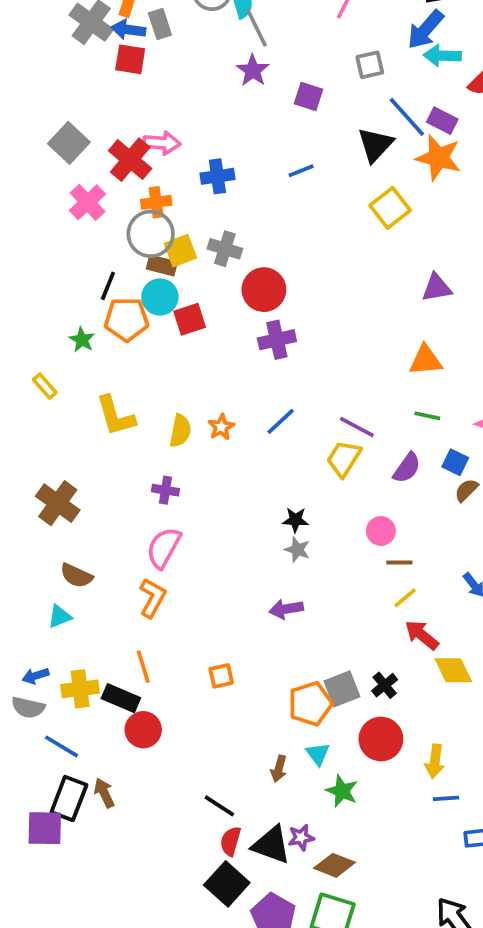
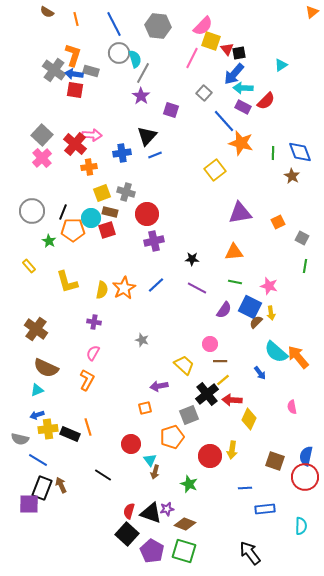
gray rectangle: (160, 24) -> (91, 71), turned -56
gray line: (256, 28) -> (143, 73), turned 55
gray square: (370, 65) -> (204, 93), turned -35
purple rectangle: (442, 121) -> (243, 107), moved
black triangle: (375, 145) -> (147, 136), moved
blue line: (301, 171) -> (155, 155), moved
pink cross: (87, 202) -> (42, 158), moved
gray circle: (151, 234) -> (32, 211), moved
brown rectangle: (162, 265) -> (110, 212), moved
purple triangle: (437, 288) -> (240, 213), size x1.4
orange star: (221, 427) -> (124, 288), size x1.6
yellow trapezoid: (344, 459) -> (184, 365), moved, turned 100
blue square: (455, 462) -> (250, 307), size x1.6
black star: (295, 520) -> (192, 259), moved
pink semicircle: (164, 548) -> (93, 353), size x0.7
gray star: (297, 550) -> (142, 340), moved
brown semicircle: (76, 576) -> (46, 368), size x1.4
red arrow: (422, 635) -> (232, 400), turned -36
orange line: (143, 667) -> (88, 427), moved
yellow diamond: (453, 670) -> (249, 419), turned 50
blue arrow: (35, 676) -> (37, 415), moved
orange square: (221, 676) -> (145, 408), moved
black cross: (385, 685) -> (207, 394), moved, size x1.6
gray square: (342, 689) -> (189, 415), moved
red circle: (143, 730) -> (131, 444), moved
cyan triangle: (318, 754) -> (150, 460), moved
yellow arrow: (435, 761) -> (232, 450), moved
black line: (219, 806) -> (103, 475), moved

